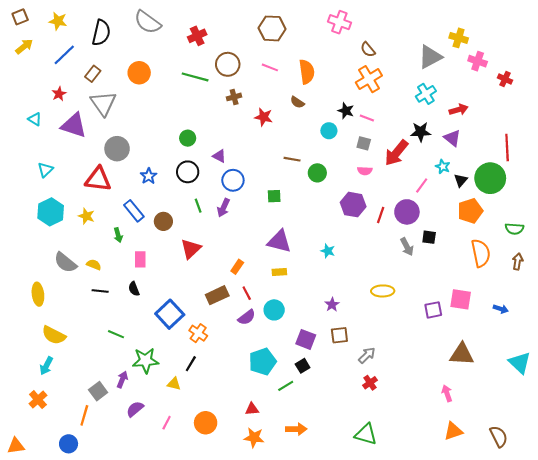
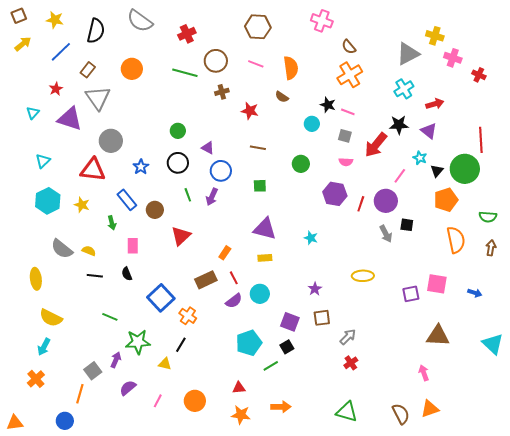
cyan triangle: (35, 119) -> (33, 113), turned 40
brown line: (292, 159) -> (258, 148), moved
brown semicircle: (499, 436) -> (401, 414), moved

